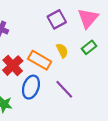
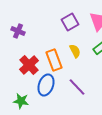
orange rectangle: (40, 60) -> (54, 60), turned 40

